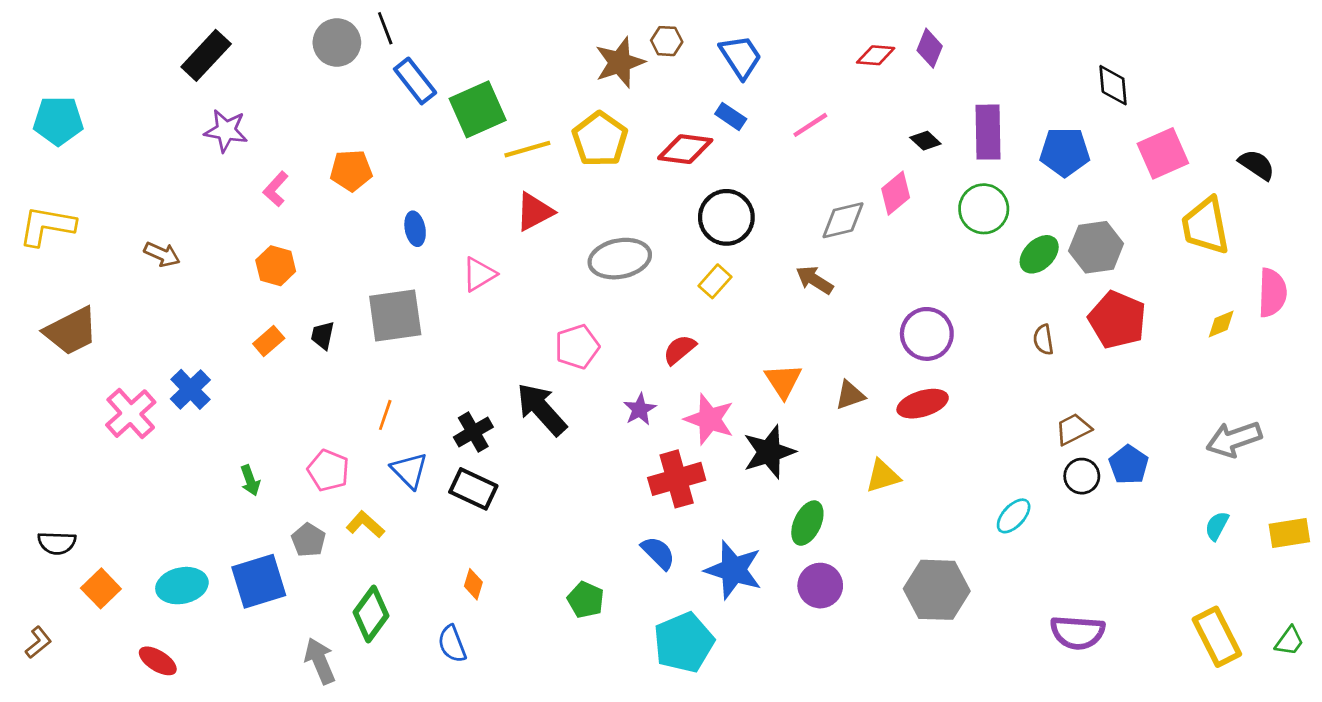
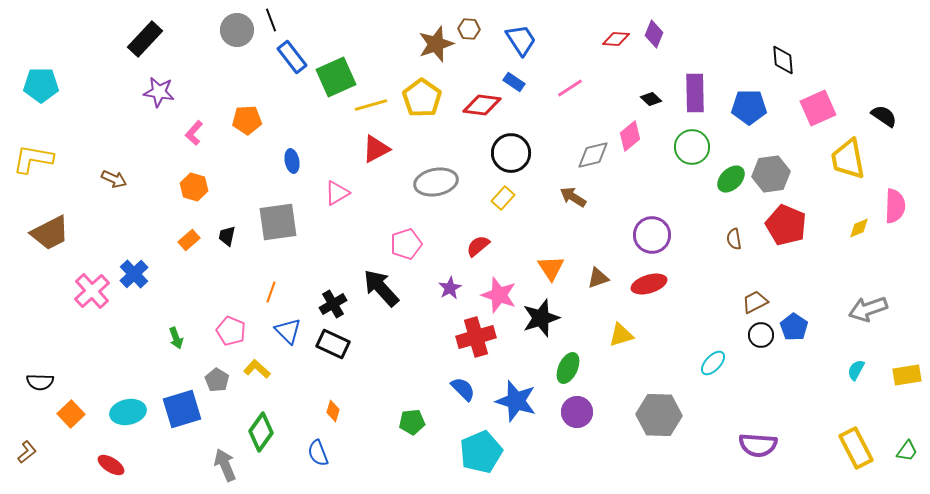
green pentagon: (586, 600) -> (412, 422), turned -30

